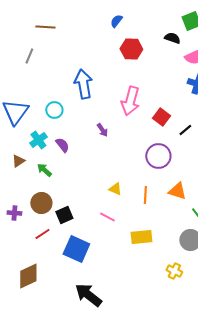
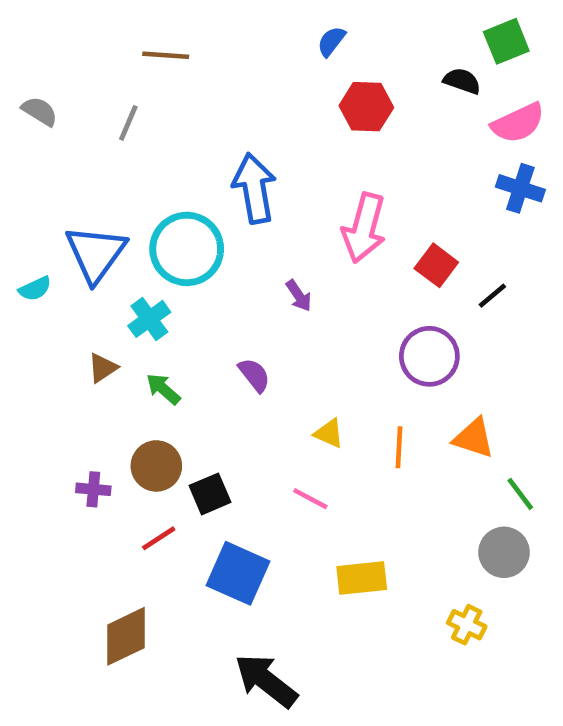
cyan circle: (54, 110) -> (187, 249), size x1.8
purple semicircle: (62, 145) -> (254, 375), moved
yellow rectangle: (141, 237) -> (362, 578), moved

